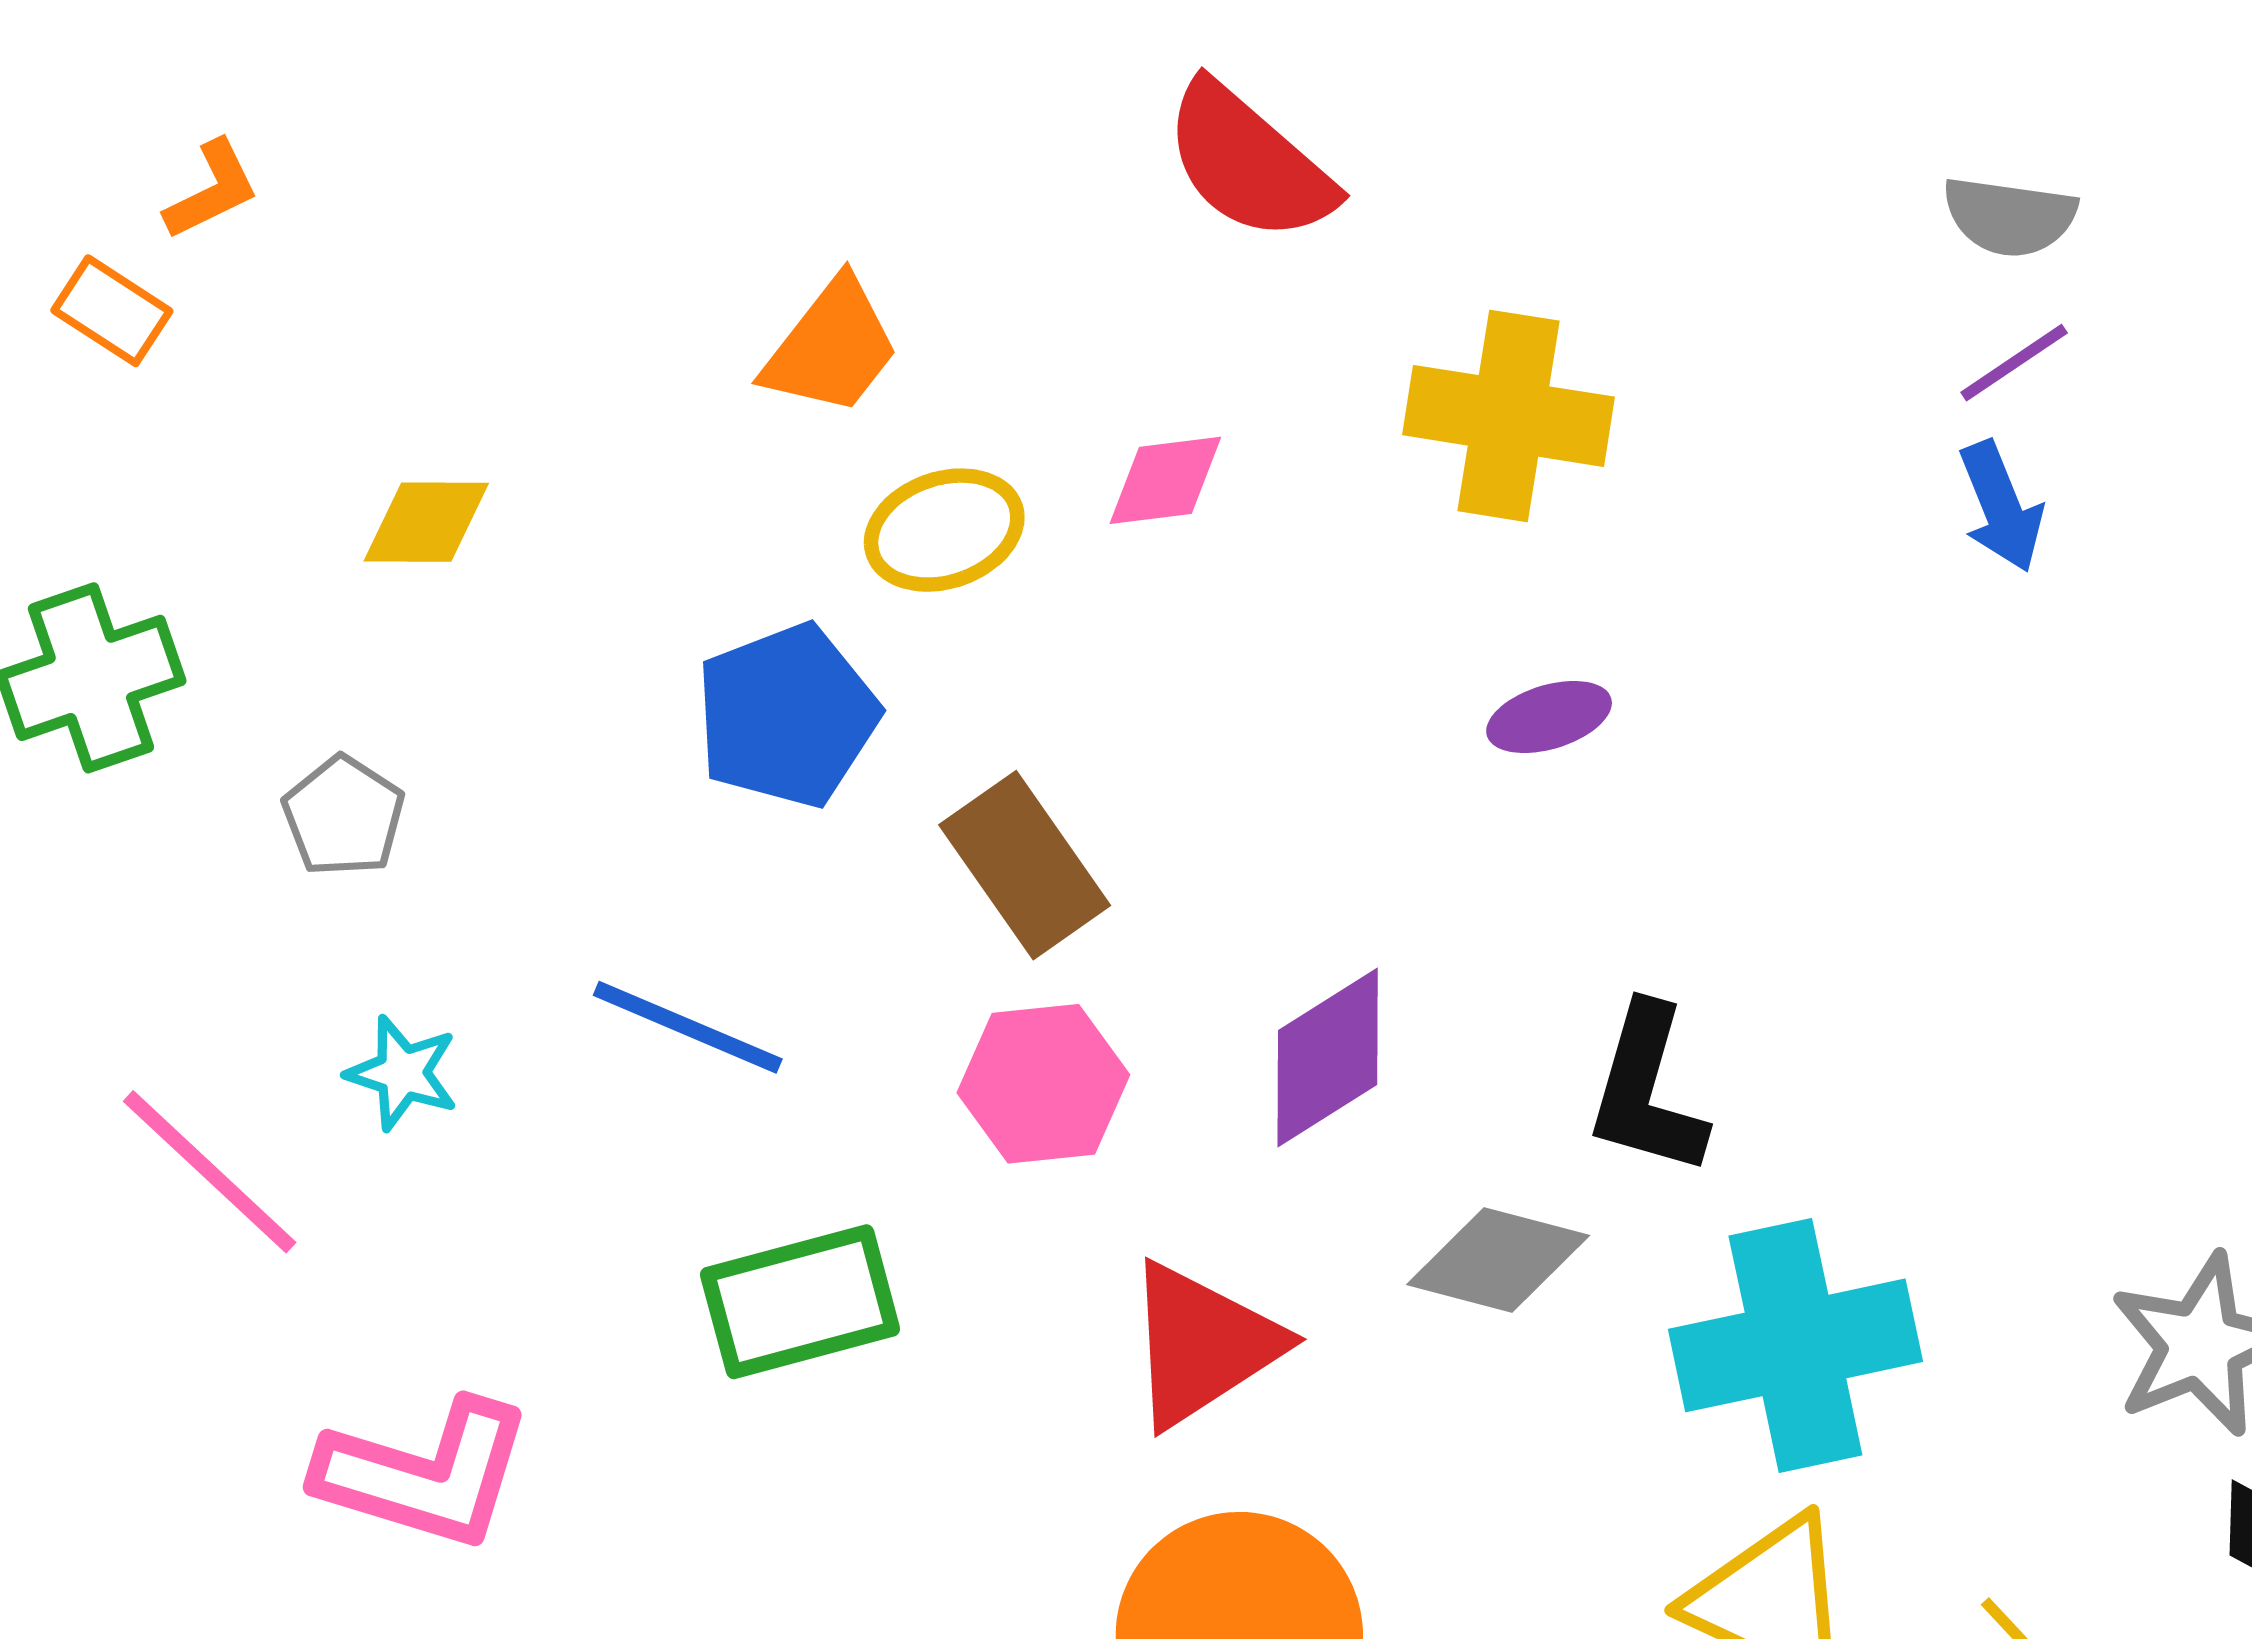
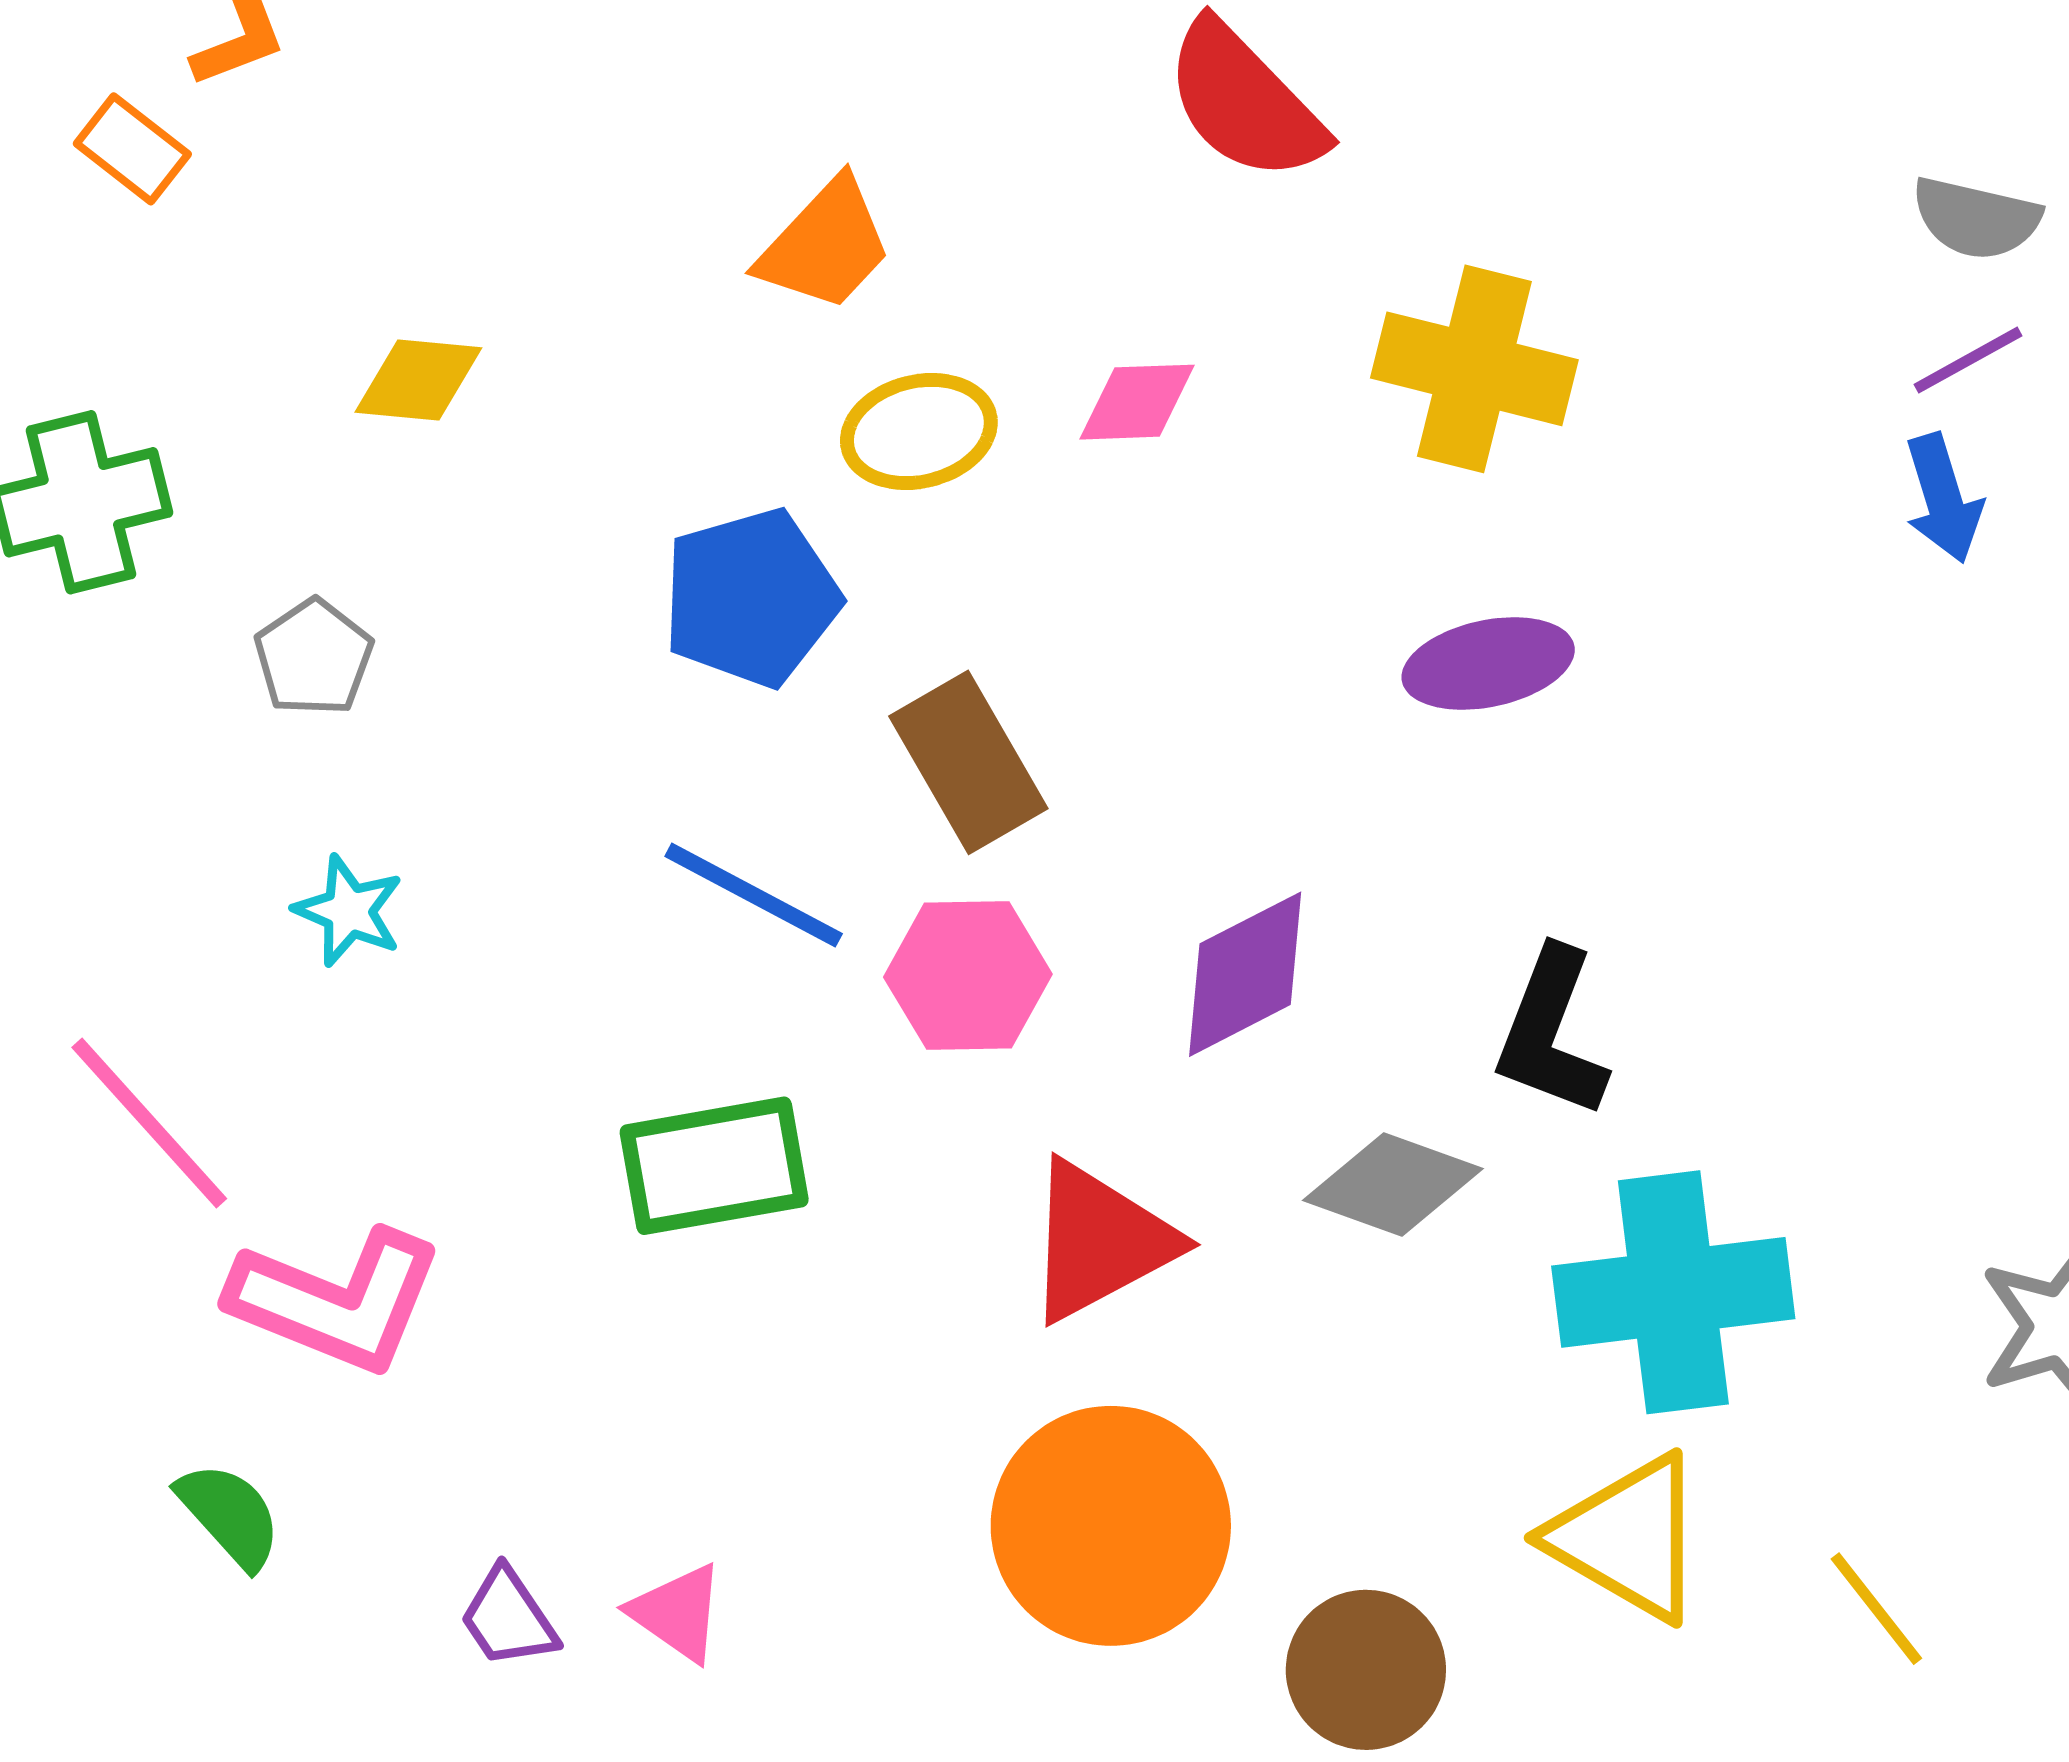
purple ellipse: (1549, 717) -> (1488, 663), size x1.4
blue line: (688, 1027) -> (754, 895), moved
pink line: (210, 1172) -> (149, 1123), moved

